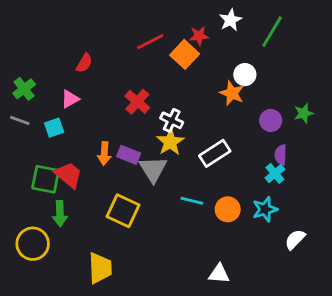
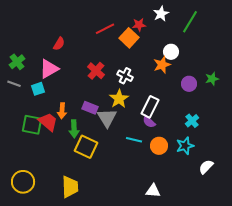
orange star: (232, 93) -> (162, 65), turned 30
pink triangle: (70, 99) -> (49, 69), size x1.5
white cross: (172, 120) -> (125, 76), moved
orange arrow: (104, 153) -> (62, 111), moved
white rectangle: (215, 153) -> (150, 107), turned -30
purple semicircle: (281, 155) -> (149, 122), moved, turned -48
green arrow: (60, 214) -> (74, 129), moved
yellow circle: (33, 244) -> (23, 182), moved

